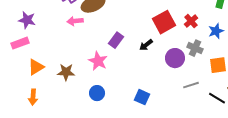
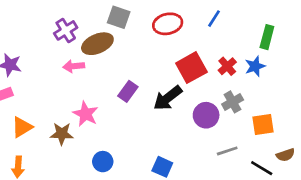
blue star: (216, 31) -> (255, 66), moved
black arrow: (146, 45) -> (168, 98), size x1.6
gray cross: (195, 48) -> (233, 102), turned 35
pink star: (98, 61) -> (86, 114), moved

